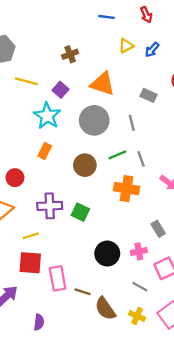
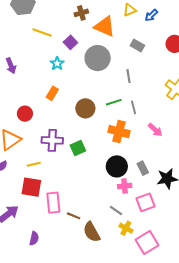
orange triangle: (103, 84) -> (105, 26), moved
gray rectangle: (149, 95) -> (137, 46), moved
cyan star: (47, 116) -> (57, 64), size x0.6
gray circle: (94, 120) -> (98, 58), moved
green square: (80, 212) -> (78, 148), turned 35
black circle: (107, 254) -> (117, 166), moved
gray line: (140, 287) -> (116, 211), moved
yellow cross: (137, 316) -> (126, 228), moved

